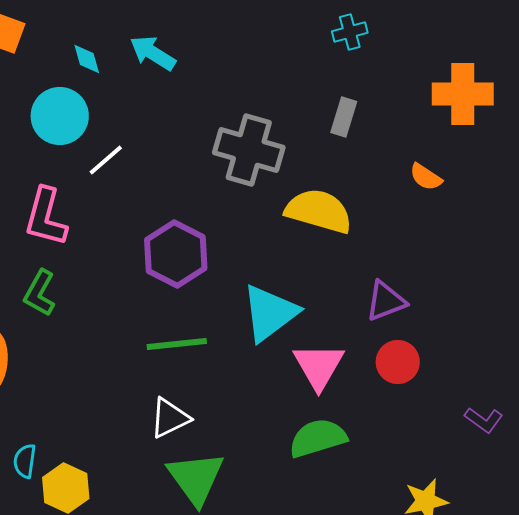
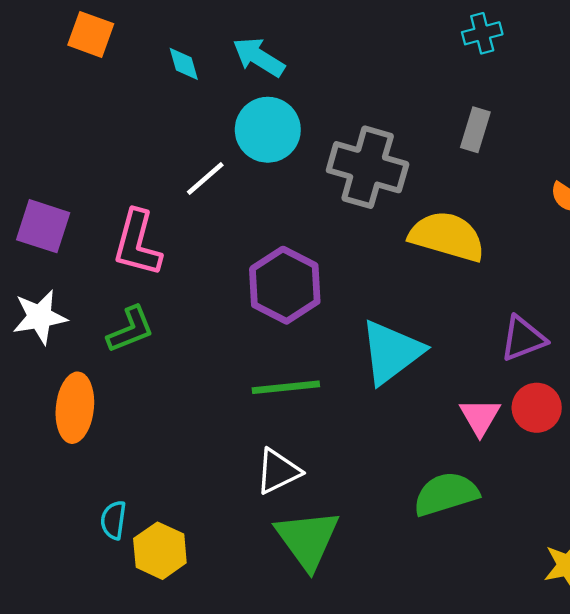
cyan circle: (60, 116) -> (268, 130), moved
green L-shape: (40, 293) -> (130, 329), turned -141
pink triangle: (319, 366) -> (480, 417), moved, size x0.7

